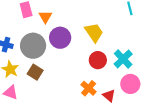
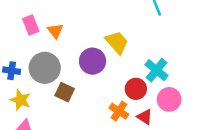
purple circle: (60, 38) -> (93, 61), moved
red circle: (98, 60) -> (136, 89), moved
brown square: (35, 72) -> (65, 92), moved

